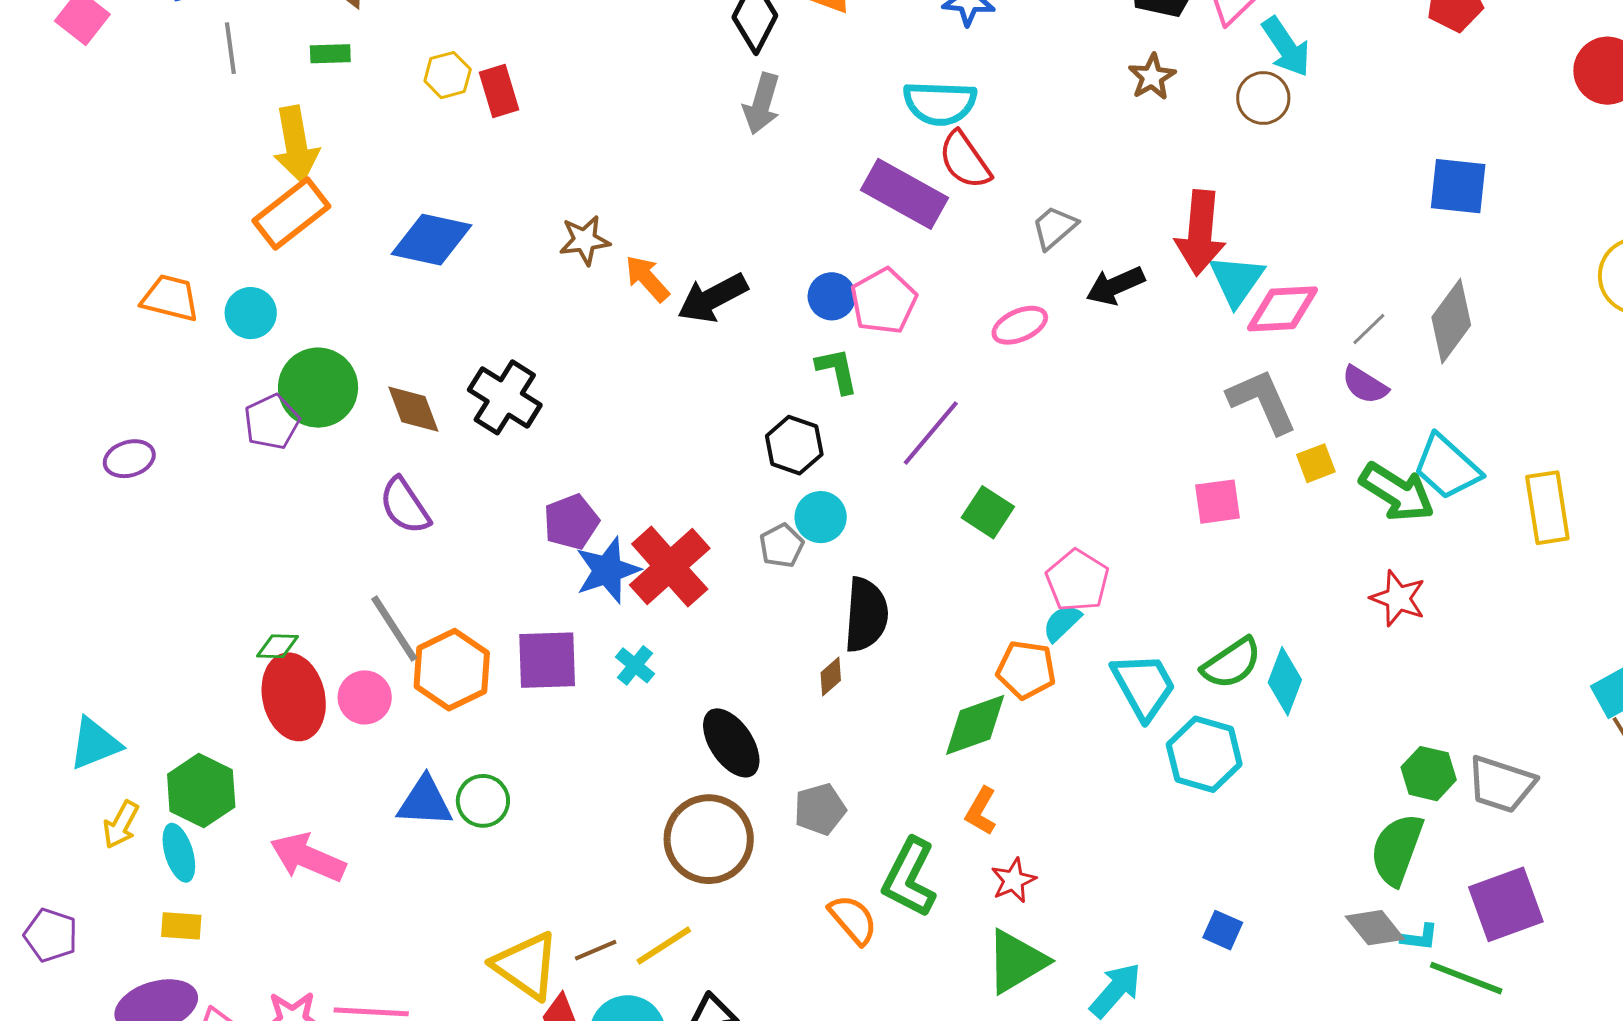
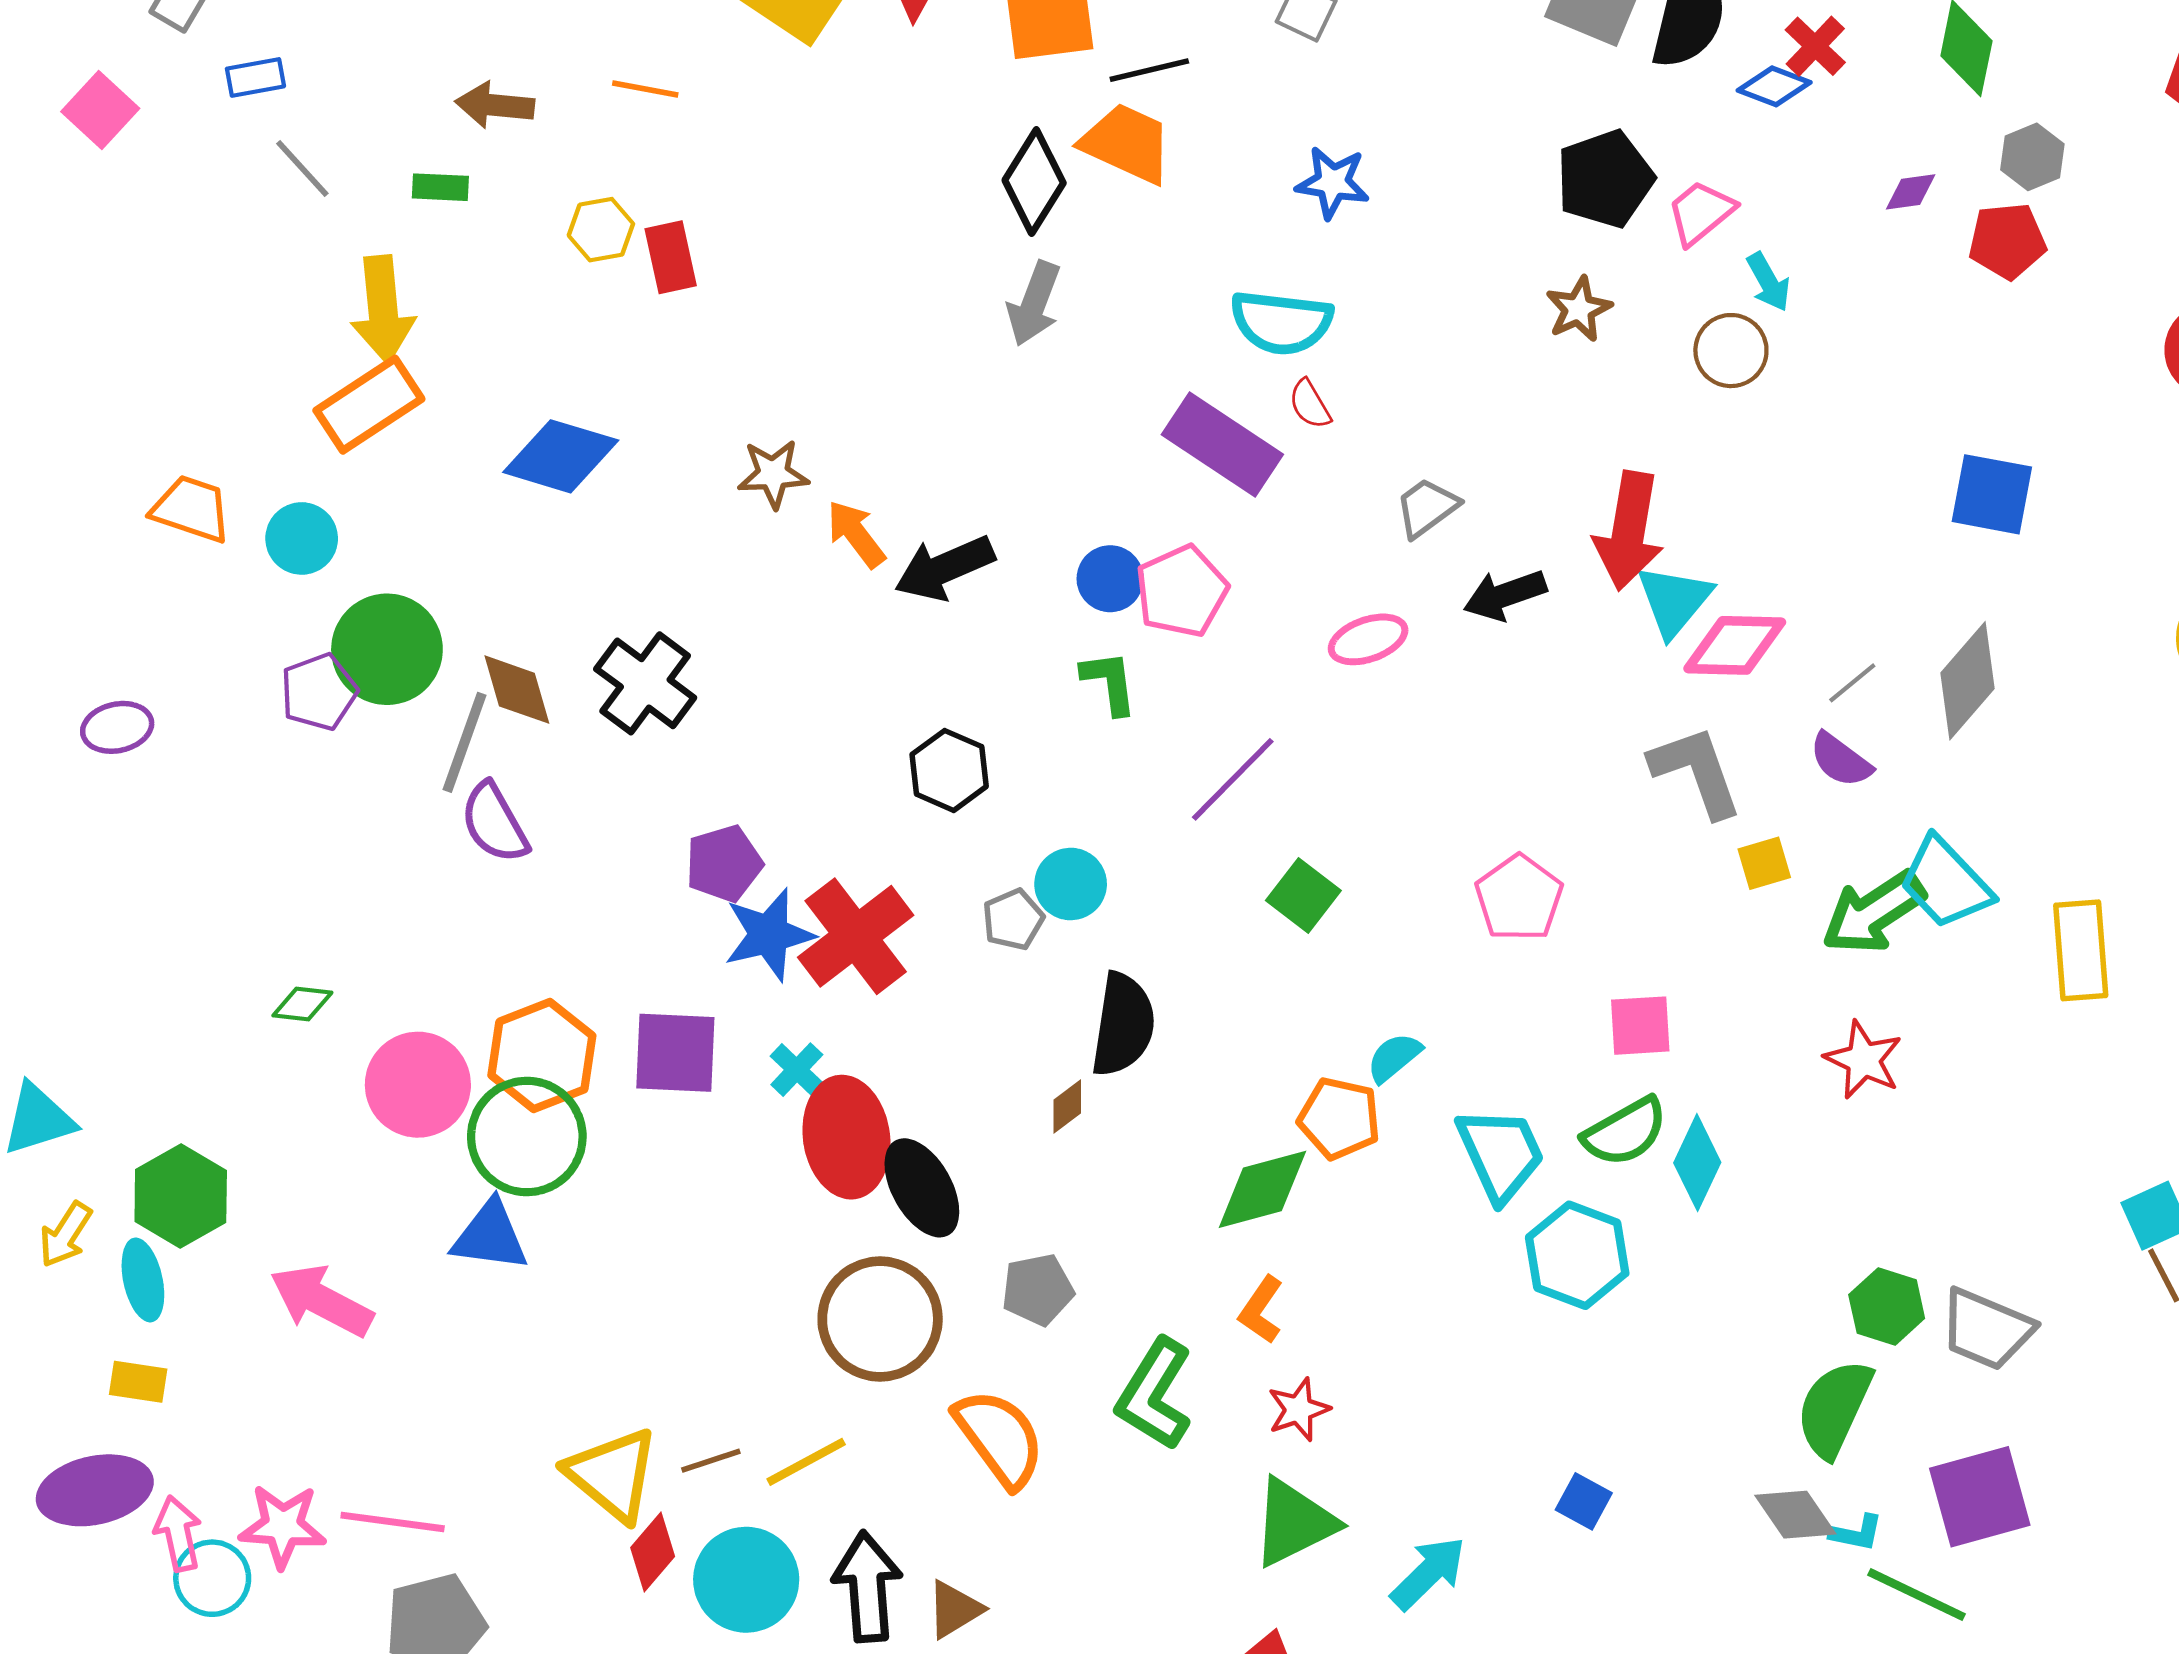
cyan arrow: (1286, 47) -> (1768, 282), size x0.7
gray line: (230, 48) -> (302, 168), turned -39
red semicircle: (965, 160) -> (1310, 404), size x0.6
black hexagon: (794, 445) -> (949, 770), moved
green arrow: (1397, 492) -> (1873, 912), turned 110
pink square: (1217, 502) -> (1640, 1026), moved
pink pentagon: (1077, 581) -> (1519, 898), moved
gray line: (394, 629) -> (464, 742), moved, turned 48
red ellipse: (294, 697) -> (846, 1137), moved
pink circle: (365, 697) -> (418, 1085), size x1.4
green circle: (483, 801) -> (527, 1137), moved, size x1.6
orange semicircle: (853, 920) -> (999, 1438), moved, size x1.4

